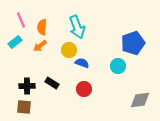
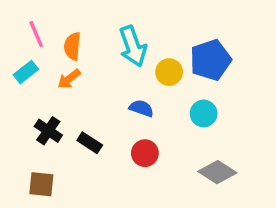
blue pentagon: (133, 43) -> (210, 60), moved
yellow circle: (69, 50) -> (169, 72), moved
black cross: (27, 86) -> (48, 131), moved, turned 35
gray diamond: (140, 100) -> (217, 172), moved, turned 40

